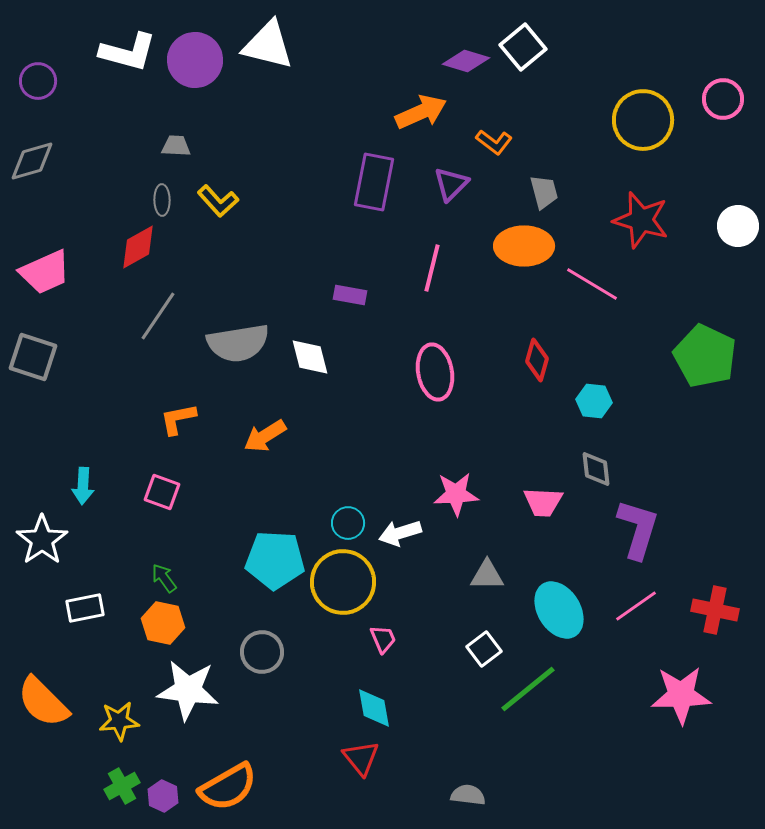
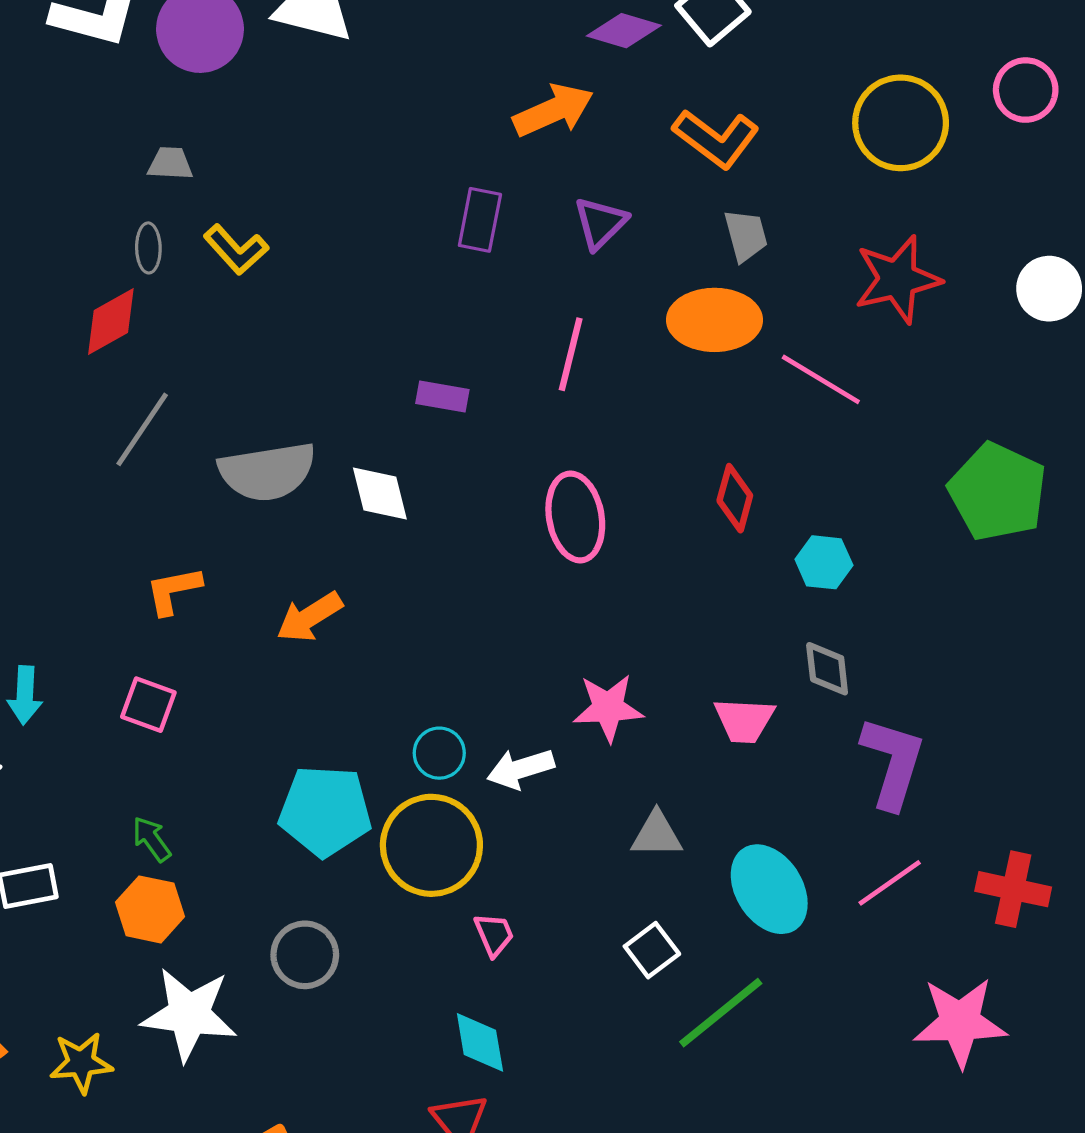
orange L-shape: (494, 142) -> (716, 139), moved, size x1.5
purple rectangle: (374, 182) -> (480, 220), size x0.7
red star: (641, 220) -> (897, 279), turned -30

